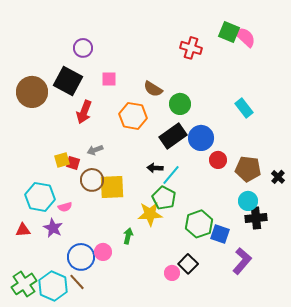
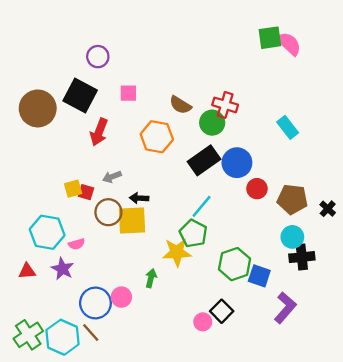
green square: (229, 32) -> (270, 38), turned -30
red cross: (191, 48) -> (225, 105), moved
black arrow: (155, 168) -> (139, 198), moved

